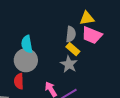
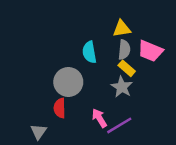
yellow triangle: (87, 18) -> (122, 29), moved
cyan semicircle: (27, 44) -> (89, 52), moved

